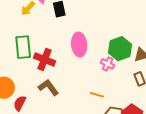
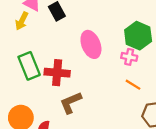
brown L-shape: (48, 87) -> (71, 103), turned -60
orange line: (97, 95) -> (133, 85), moved, turned 32

